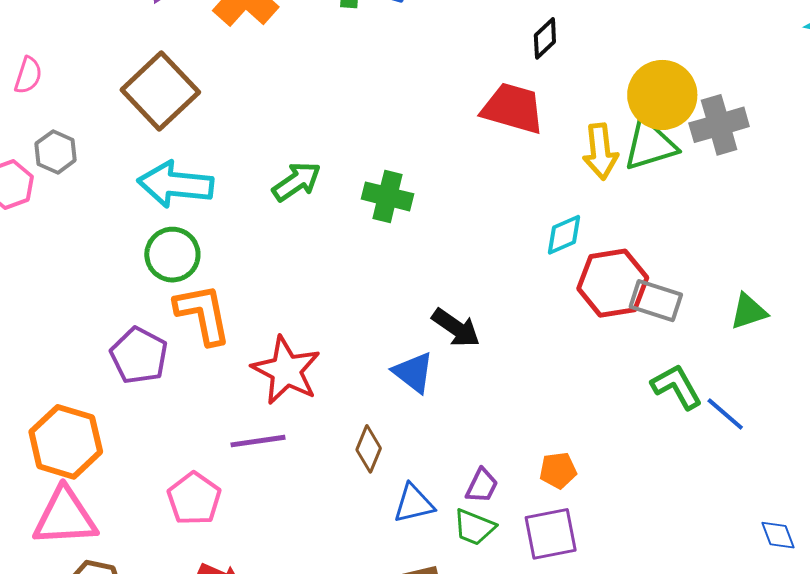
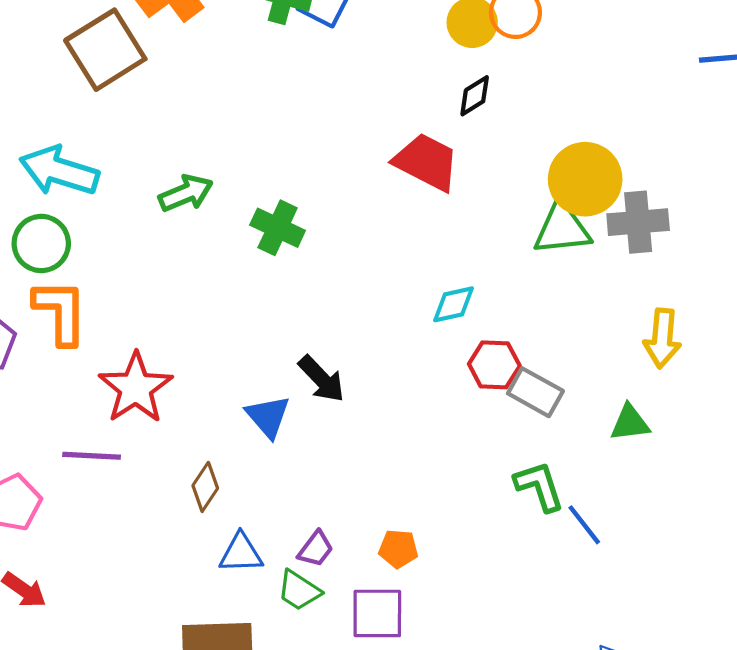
brown square: (160, 91) -> (105, 50), moved
yellow arrow: (600, 152) -> (662, 338), moved
red hexagon: (613, 283) -> (494, 365), size x0.7

